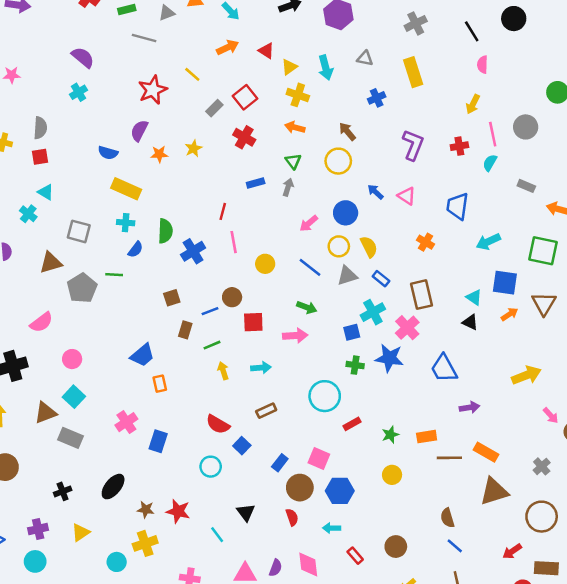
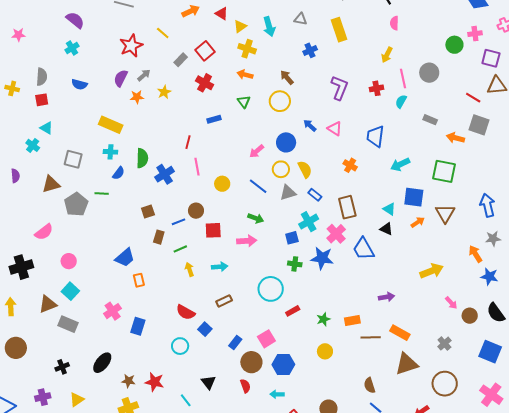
blue semicircle: (108, 153) -> (79, 84), moved
gray arrow: (288, 187) -> (144, 75), moved, turned 32
blue trapezoid: (444, 368) -> (363, 249), moved
pink square: (319, 458) -> (266, 339), turned 36

